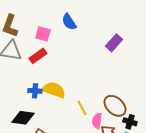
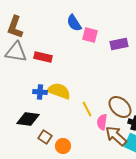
pink square: (43, 34) -> (90, 35), moved
purple rectangle: (114, 43) -> (119, 44), turned 36
red rectangle: (38, 56) -> (43, 57), turned 48

